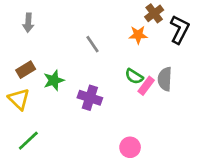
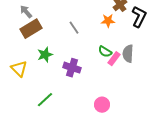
gray arrow: (28, 23) -> (26, 12), turned 136
brown rectangle: (26, 70) -> (31, 29), moved, size x1.5
green line: (28, 141) -> (45, 100), moved

